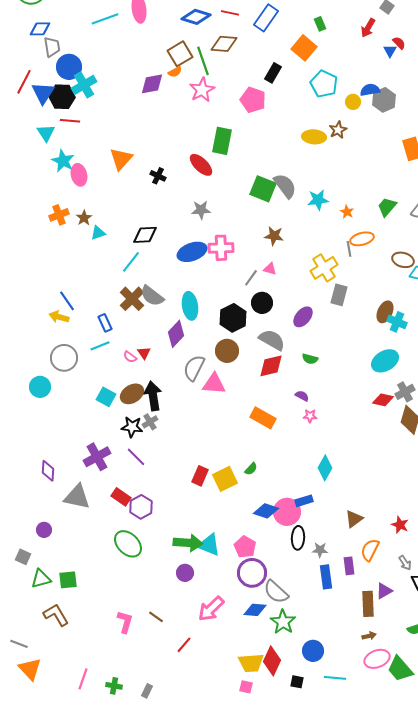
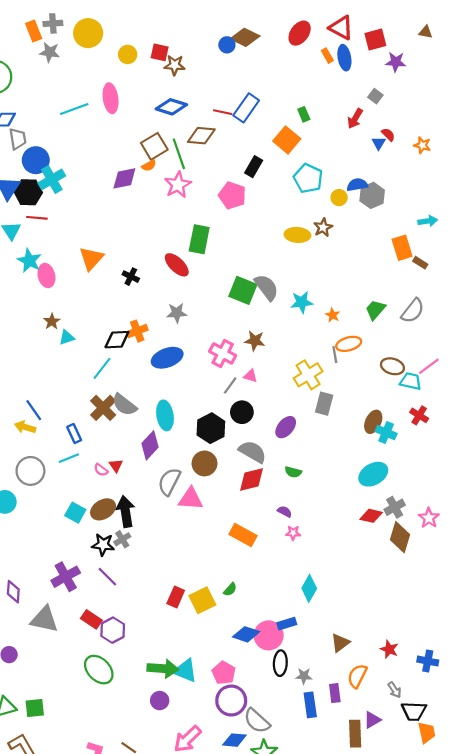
red line: (230, 13) -> (223, 112), moved
orange cross: (59, 215) -> (137, 331), moved
pink cross: (221, 248) -> (223, 353), moved, turned 30

